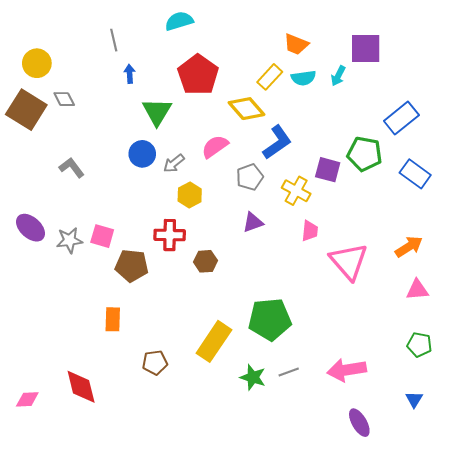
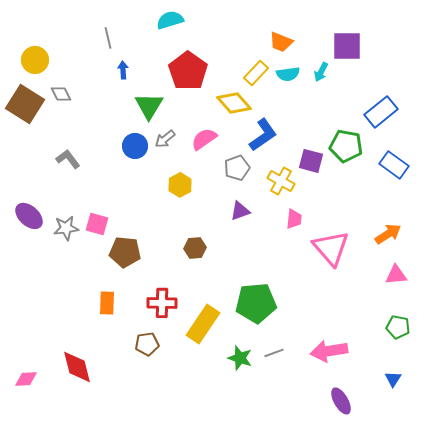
gray arrow: (174, 163) -> (165, 139), moved
red cross: (170, 235) -> (162, 303), moved

